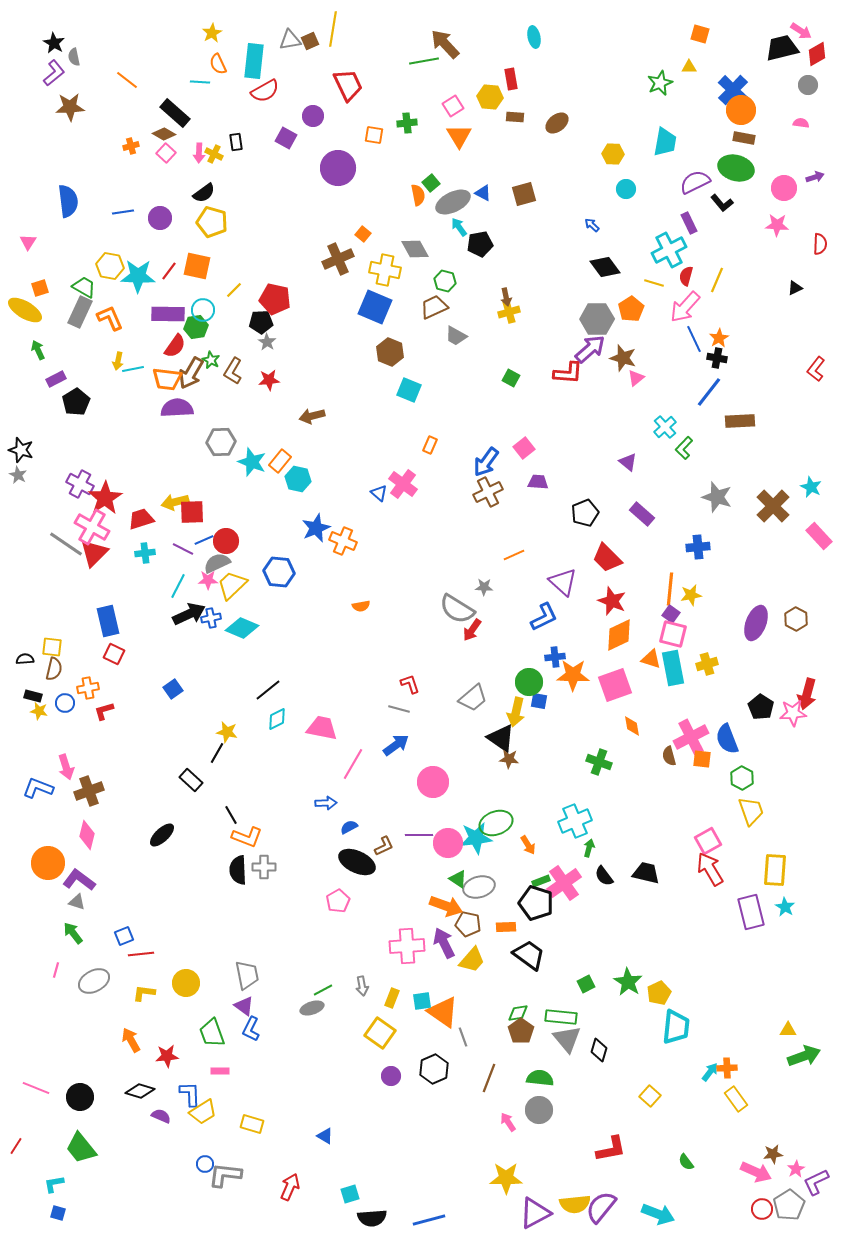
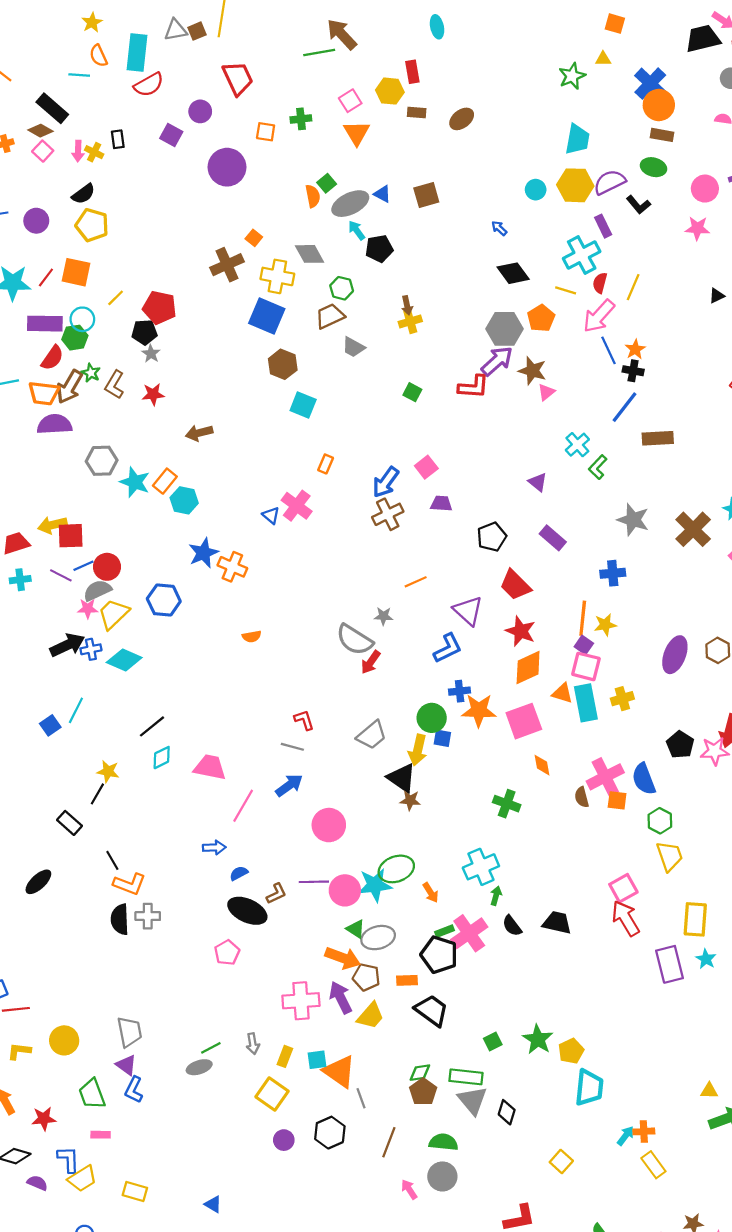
yellow hexagon: (613, 154) -> (575, 185), moved, size x1.5
green ellipse: (736, 168) -> (653, 167), size x0.7
cyan line: (178, 586) -> (76, 710), moved

